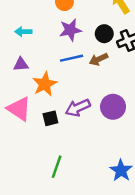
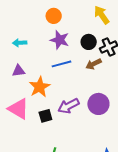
purple star: (70, 30) -> (60, 40), turned 30
brown arrow: (99, 59) -> (94, 64), moved

